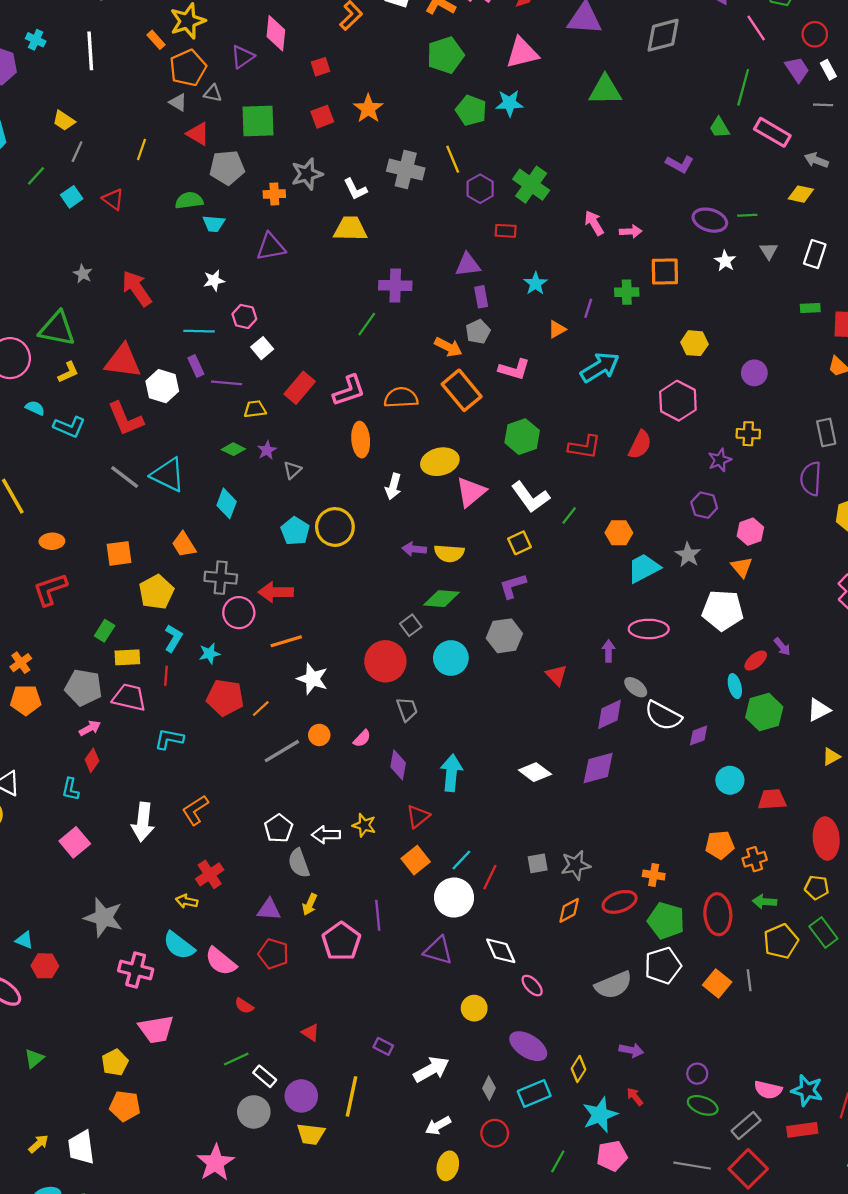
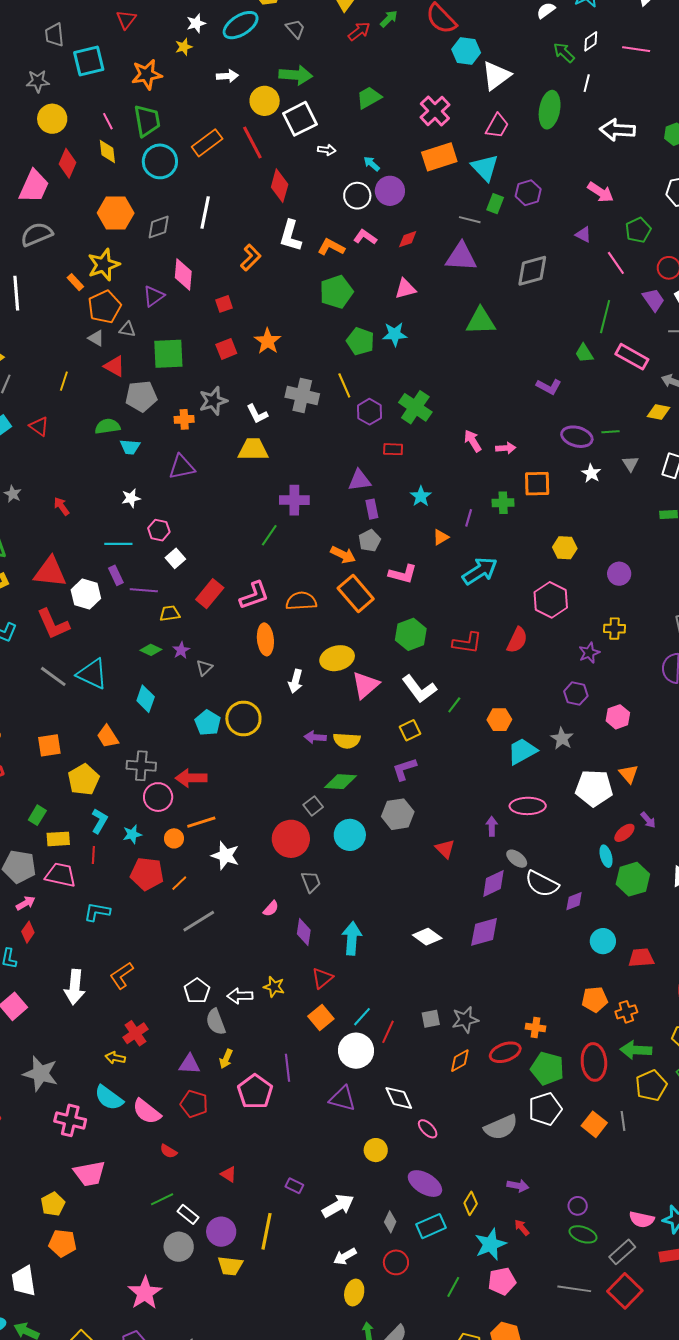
pink triangle: (522, 53) -> (405, 289), size x0.7
red arrow: (137, 288) -> (61, 506), size x0.6
orange triangle: (742, 567) -> (629, 774), moved
orange circle: (319, 735) -> (174, 838), moved
green arrow: (765, 902) -> (636, 1050), size x1.4

